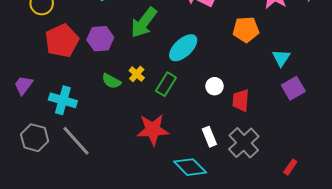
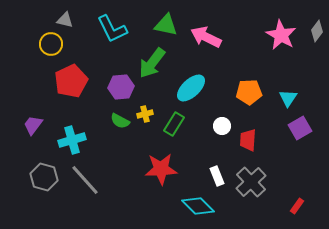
orange pentagon: (246, 30) -> (249, 92), moved
purple hexagon: (100, 39) -> (121, 87), moved
yellow cross: (137, 74) -> (145, 114), turned 35
cyan cross: (63, 100) -> (72, 140), turned -32

